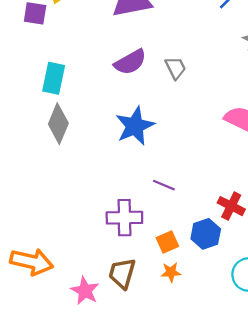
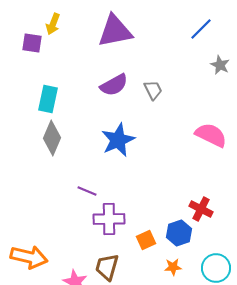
purple line: (164, 185) -> (87, 191), moved
orange star: (171, 272) -> (173, 267), moved

